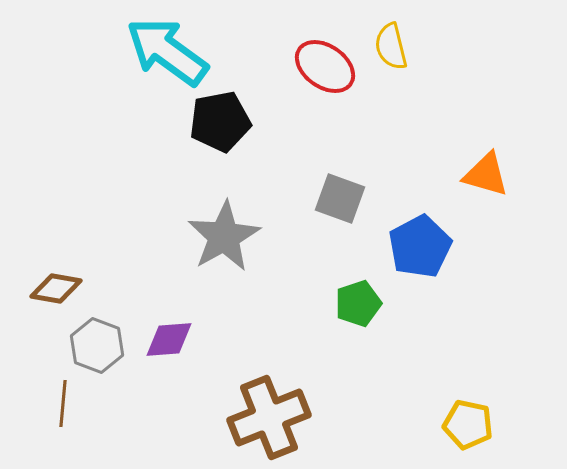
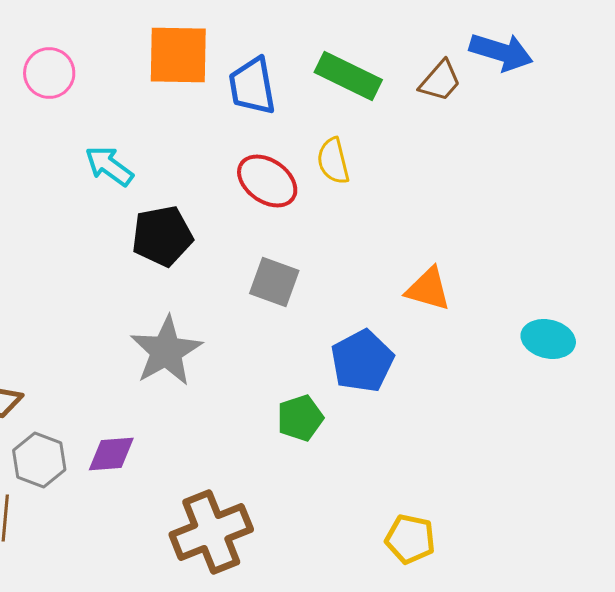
cyan arrow: (167, 52) -> (109, 166), size x0.6
gray square: (340, 198) -> (274, 282), moved

